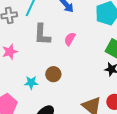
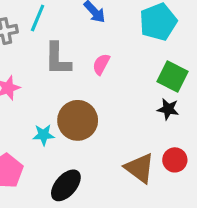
brown circle: (53, 74) -> (78, 120), size x1.6

